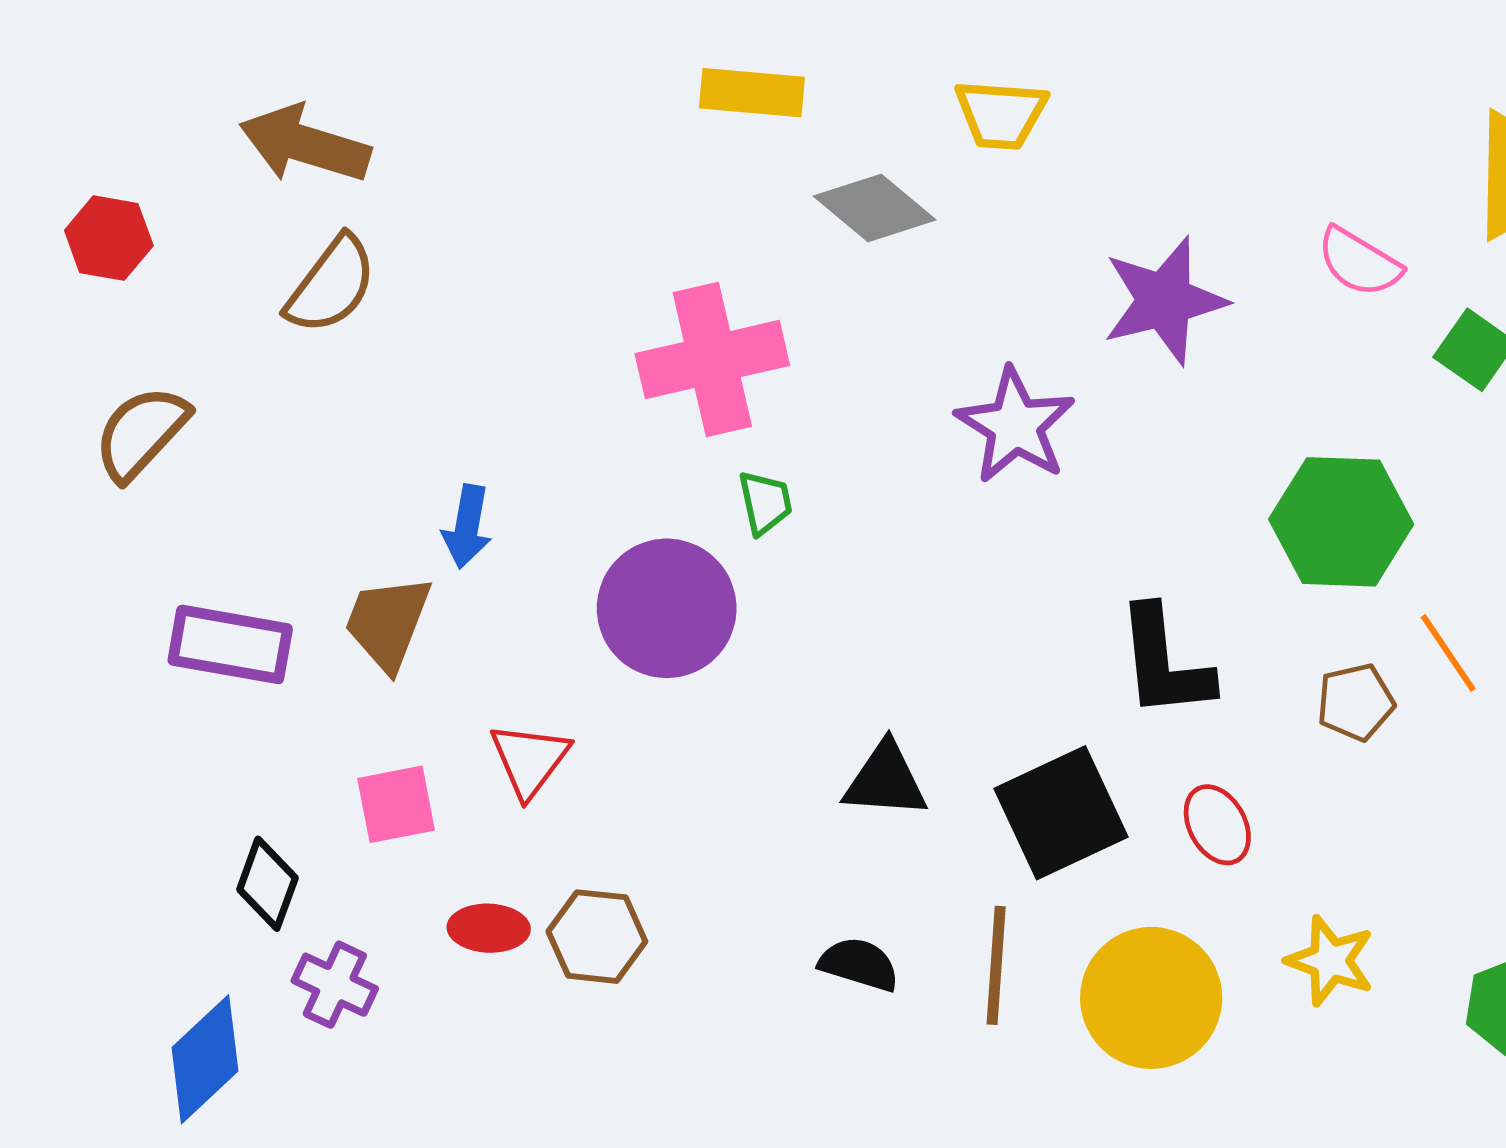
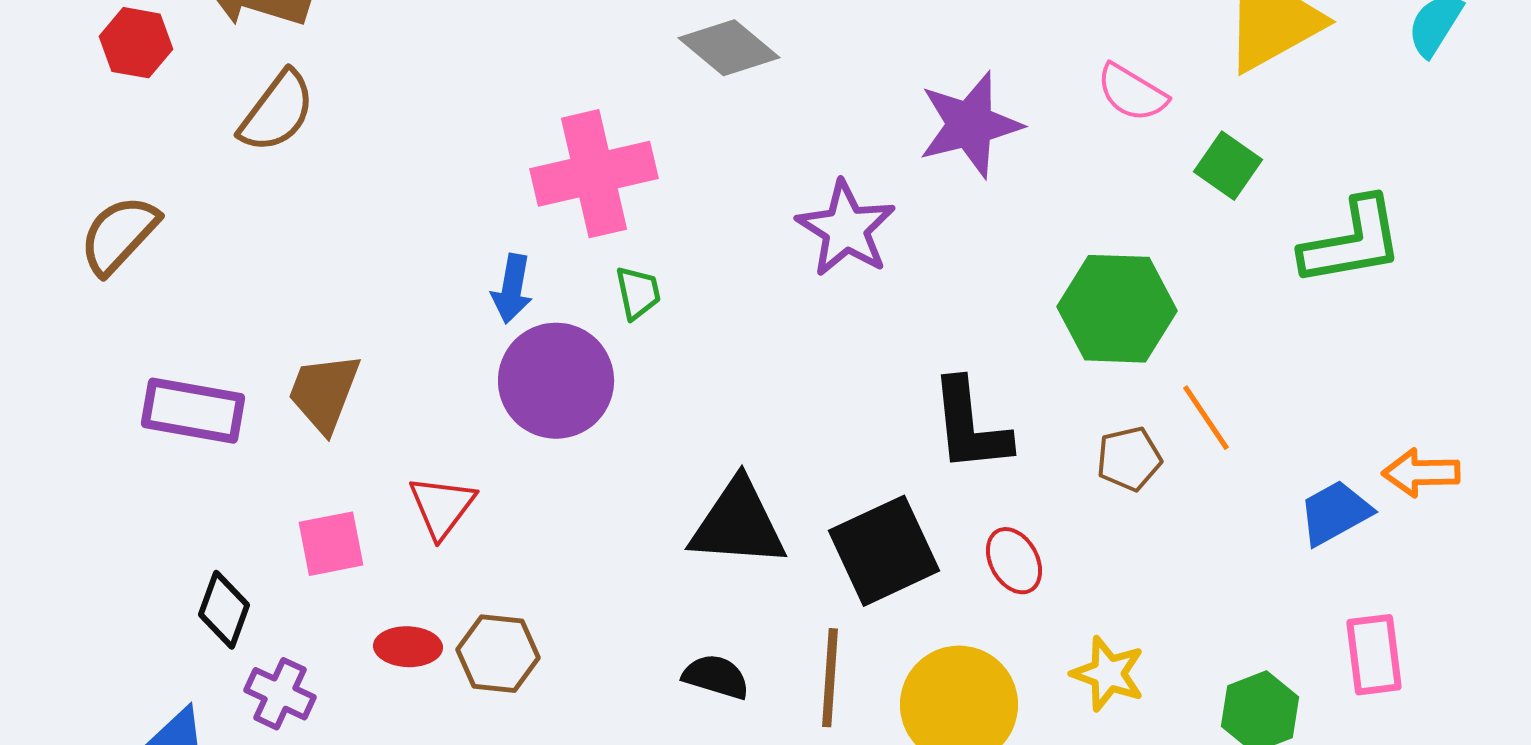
red hexagon: (109, 238) -> (136, 43), moved
blue arrow: (467, 527) -> (512, 289), moved
black triangle: (885, 780) -> (738, 524), size x1.4

